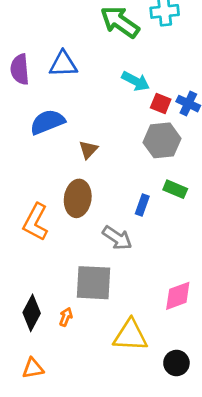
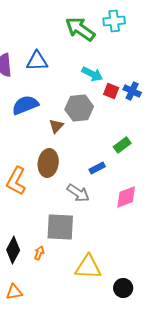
gray hexagon: (162, 140) -> (79, 108), moved
green rectangle: (175, 189) -> (122, 145), moved, turned -60
blue rectangle: (142, 205) -> (97, 168), turned 42
pink diamond: (178, 296) -> (126, 197), moved

